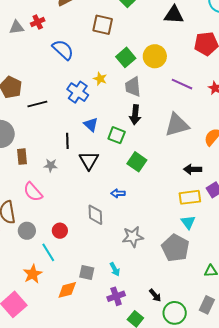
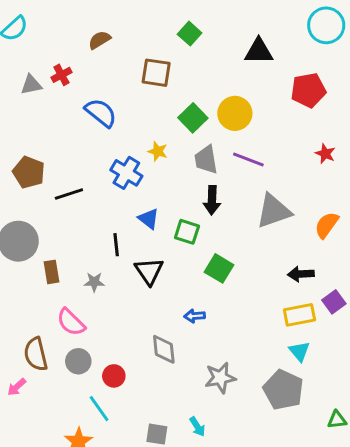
purple line: (182, 84) -> (248, 159), moved
gray circle: (27, 231) -> (78, 361), moved

